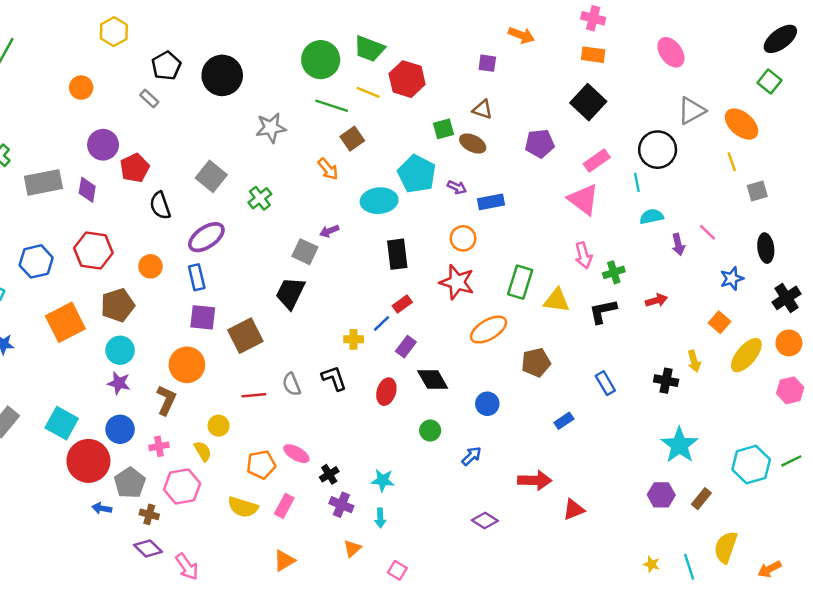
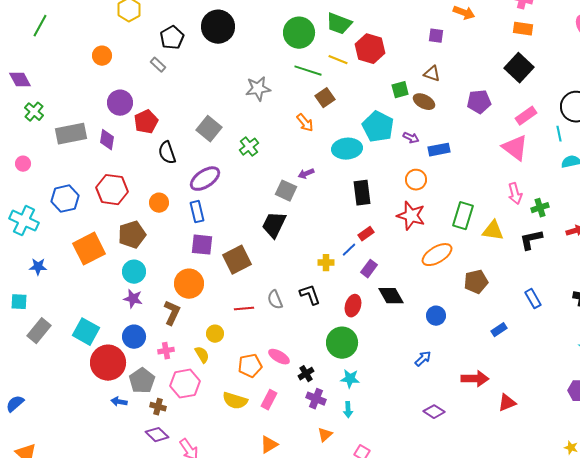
black circle: (222, 75) -> (218, 27), moved
green circle: (430, 431) -> (342, 343), moved, size x1.8

